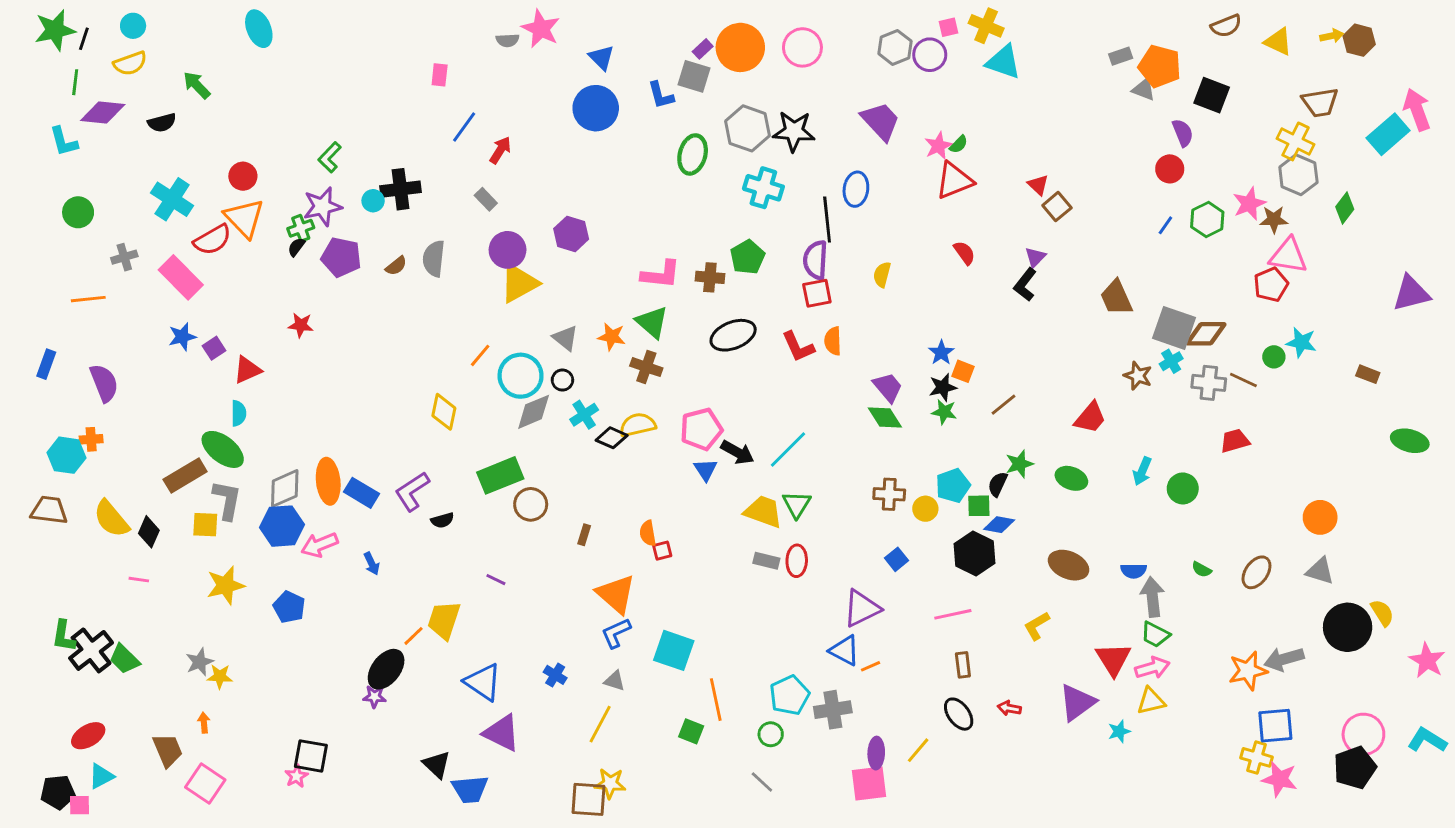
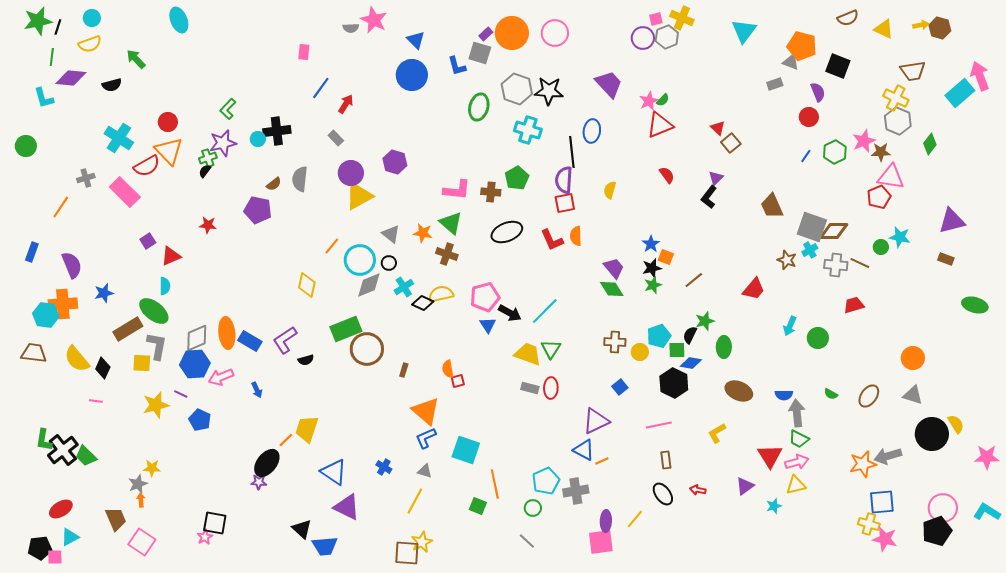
gray hexagon: (895, 47) -> (667, 37), moved
gray rectangle: (1121, 56) -> (775, 84), moved
cyan triangle: (1003, 62) -> (744, 31), moved, turned 48
green circle: (78, 212) -> (26, 146), moved
purple pentagon: (341, 257) -> (258, 210), moved
purple triangle: (1411, 293) -> (952, 221), moved
orange line: (88, 299) -> (61, 207), turned -50
blue star: (182, 337) -> (104, 293), moved
green star: (944, 412) -> (653, 285), turned -30
orange cross: (91, 439) -> (63, 304), size x1.8
green ellipse: (1071, 478) -> (724, 347), moved, turned 70
brown circle: (531, 504) -> (367, 349), size x1.4
purple line: (496, 580) -> (181, 394), moved
pink star: (1427, 661) -> (987, 457), turned -30
gray star: (200, 662) -> (138, 484), moved
purple triangle: (1077, 702) -> (745, 486), size x0.7
yellow star: (610, 783) -> (422, 542), turned -30

